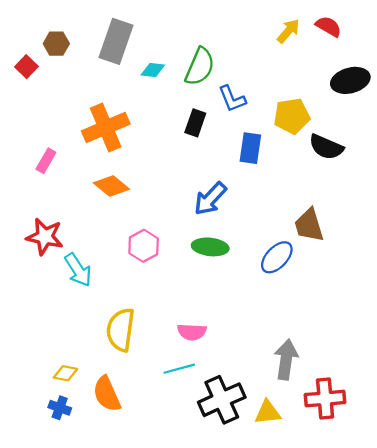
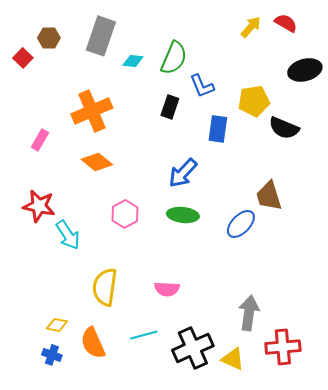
cyan line: (179, 369) -> (144, 335), moved
yellow triangle: (268, 412) -> (233, 359), turned 30

